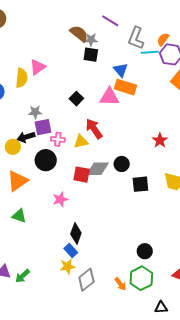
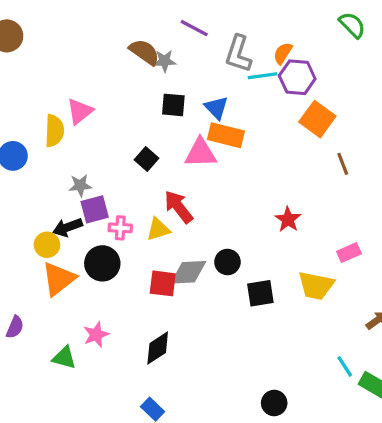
black square: (91, 55) -> (173, 105), moved
orange triangle: (17, 181) -> (59, 279), moved
pink star: (60, 199) -> (96, 335), moved
black diamond: (76, 234) -> (158, 348), moved, turned 40

